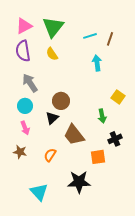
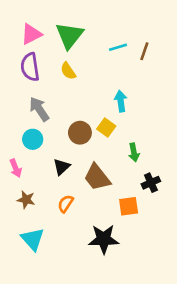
cyan arrow: (97, 63) -> (121, 101), moved
yellow square: (118, 97) -> (106, 127), moved
black triangle: (52, 118) -> (62, 167), moved
pink arrow: (25, 128) -> (16, 168), moved
cyan triangle: (39, 192) -> (33, 239), moved

